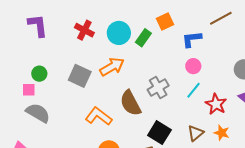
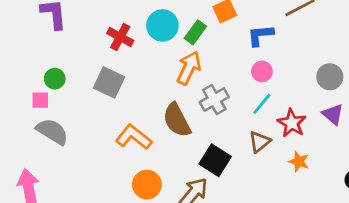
red cross: (84, 30) -> (120, 37), moved
orange arrow: (112, 67) -> (189, 68), moved, turned -35
brown triangle: (196, 133) -> (259, 142), moved

